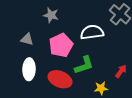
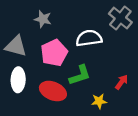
gray triangle: (27, 39) -> (16, 46), size x1.5

